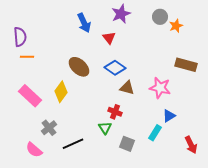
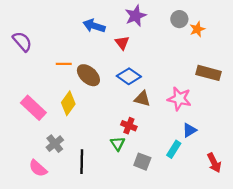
blue arrow: (84, 23) -> (94, 26), turned 132
purple semicircle: (20, 37) -> (22, 42), turned -36
orange line: (27, 57) -> (64, 64), moved
black line: (73, 144) -> (82, 162), turned -65

